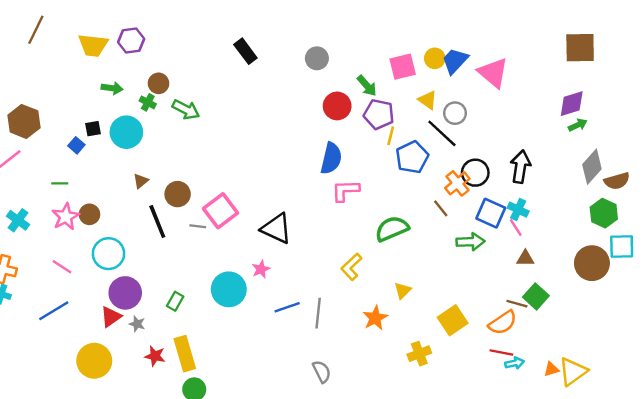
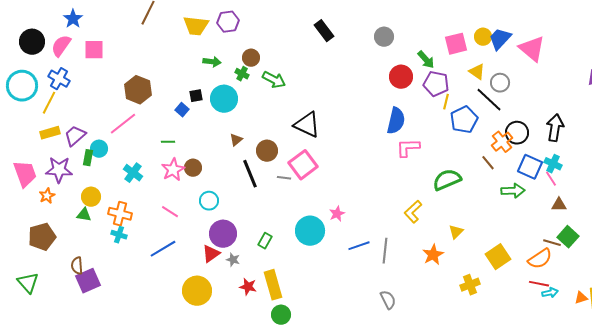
black triangle: (276, 229) -> (307, 125), moved
cyan circle: (109, 254) -> (209, 201), size x0.7

